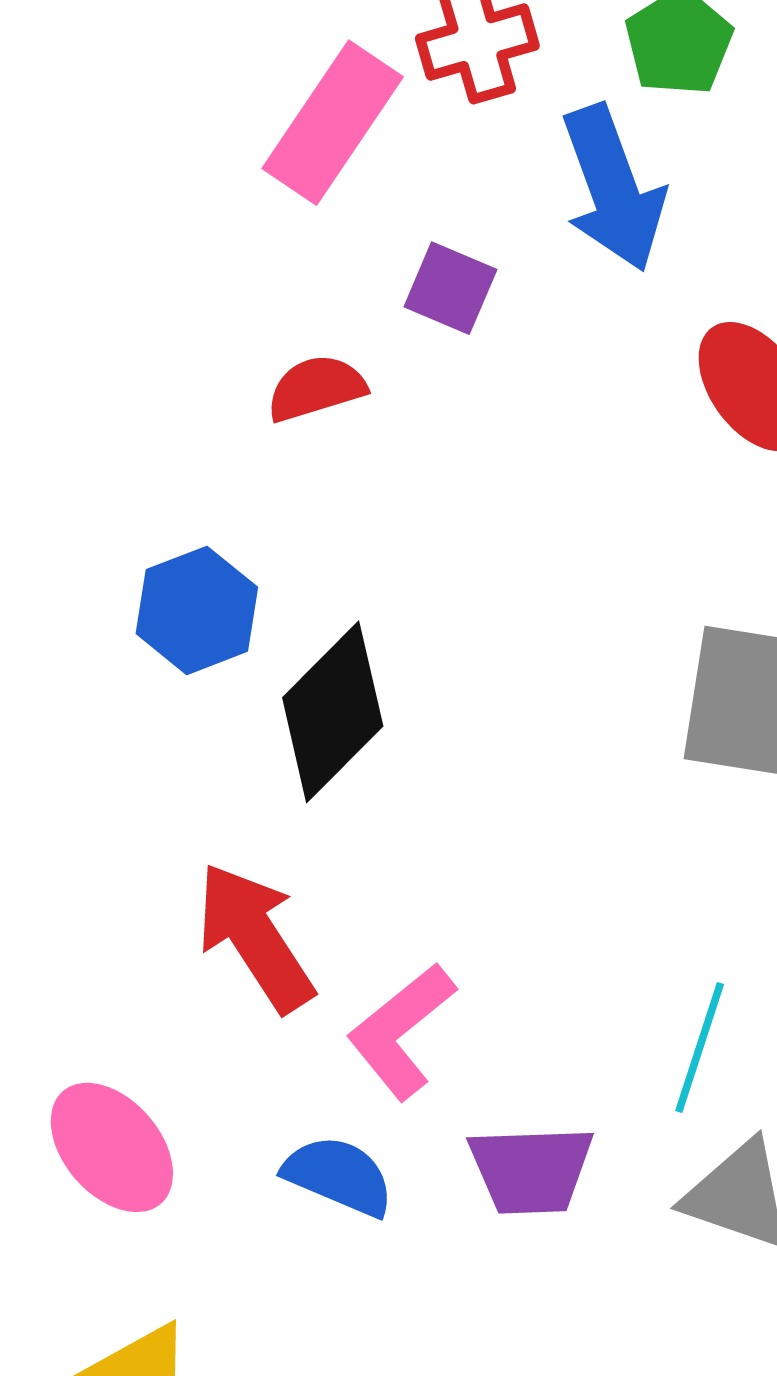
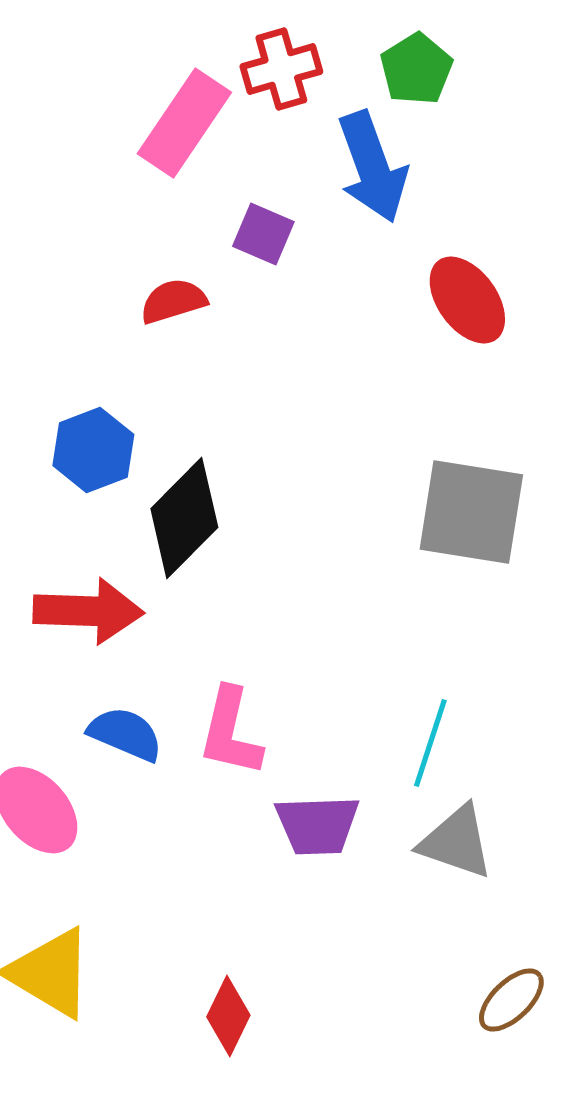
red arrow: (255, 937) -> (88, 611), moved, turned 125
pink L-shape: (401, 1031) -> (230, 732), turned -38
blue semicircle: (339, 1176) -> (125, 734), moved

